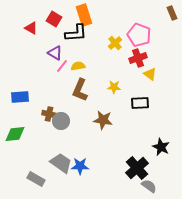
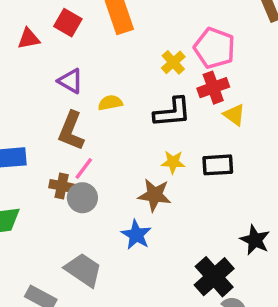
red triangle: (31, 28) -> (29, 39), turned -40
black L-shape: (76, 33) -> (172, 112), moved
pink line: (62, 66) -> (84, 168), moved
yellow star: (114, 87) -> (173, 162), moved
brown L-shape: (80, 90) -> (71, 131), moved
blue star: (80, 166) -> (136, 235), moved, turned 30

